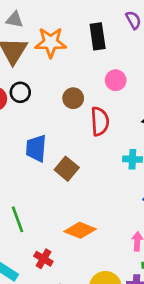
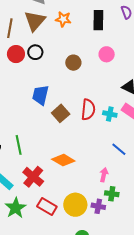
orange star: (51, 42) -> (63, 19), size x0.7
red semicircle: (100, 121) -> (88, 110), moved
red cross: (43, 259) -> (33, 177), size x1.5

